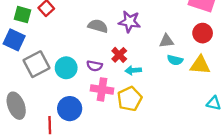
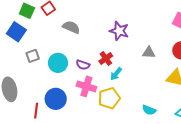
gray semicircle: (98, 26) -> (71, 27), moved
cyan semicircle: (175, 60) -> (149, 110), moved
gray square: (37, 64) -> (33, 56), size x0.6
cyan arrow: (133, 70) -> (116, 74), turned -56

